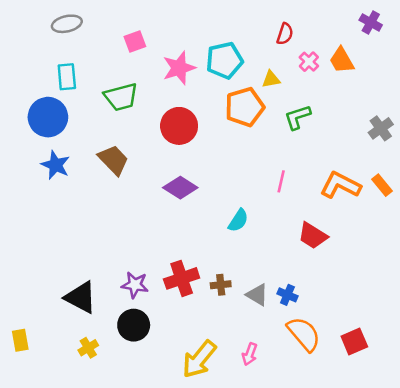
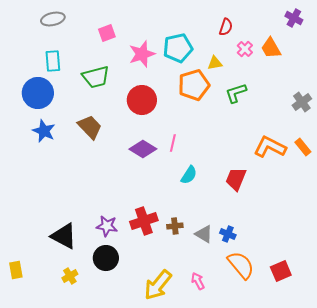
pink line: (281, 181) -> (173, 143), moved
red trapezoid: (313, 236) -> (236, 179), moved, turned 80
pink arrow: (250, 354) -> (198, 281), turned 132

